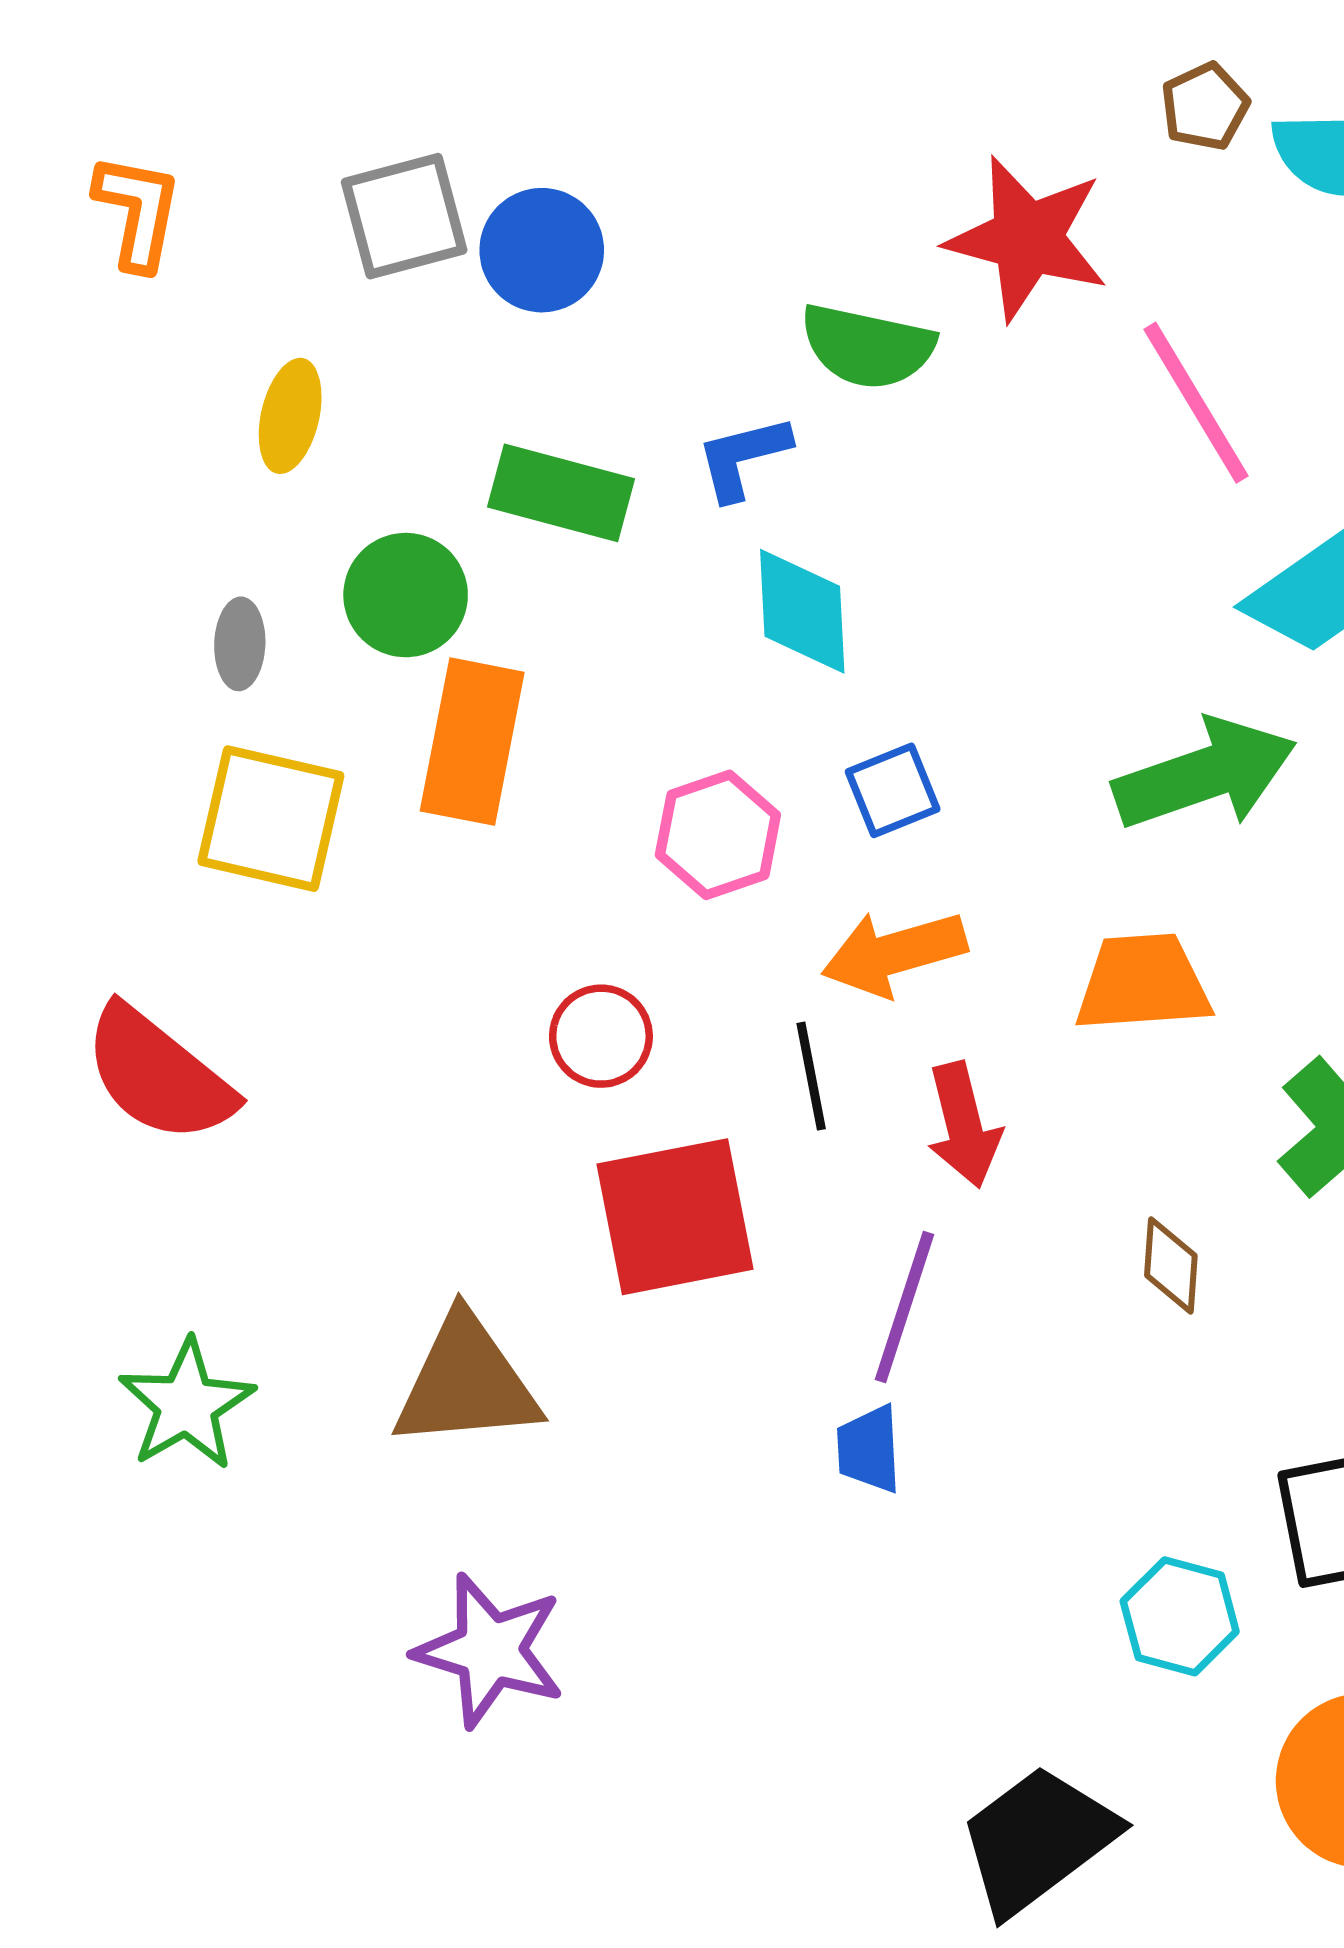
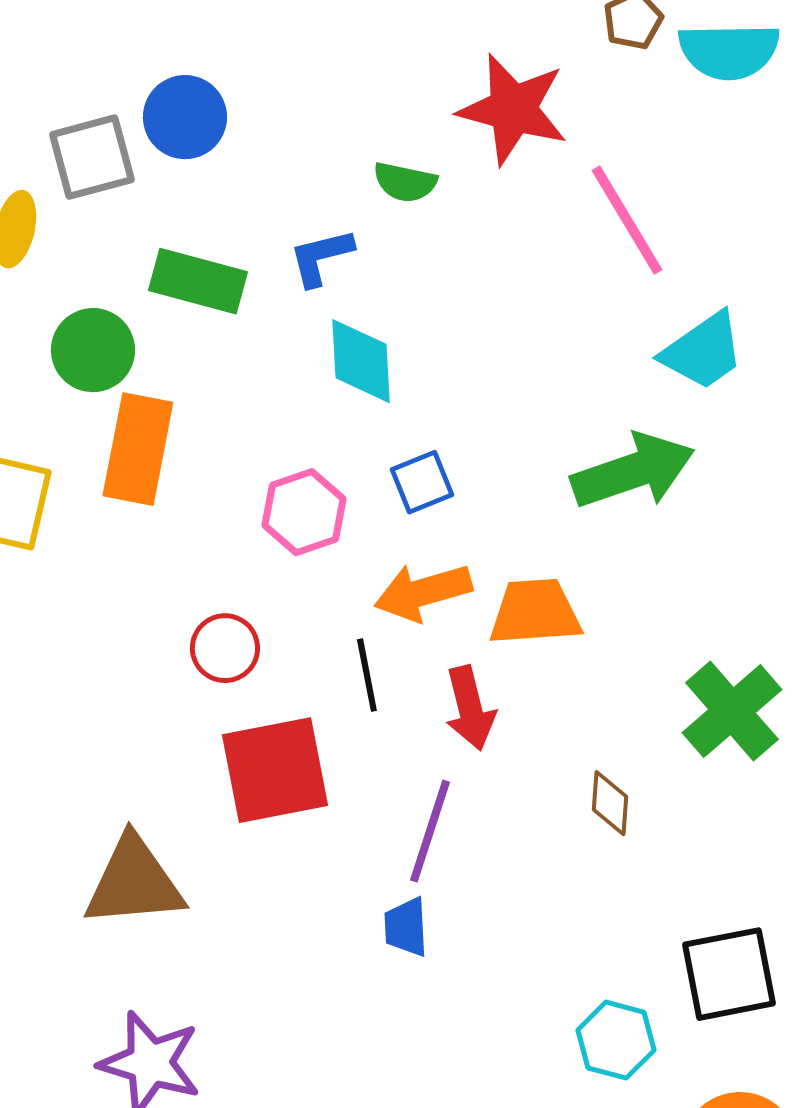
gray square: (404, 216) -> (92, 157), moved
green semicircle: (867, 346) -> (405, 182), size x0.7
orange trapezoid: (1143, 983) -> (535, 612), moved

